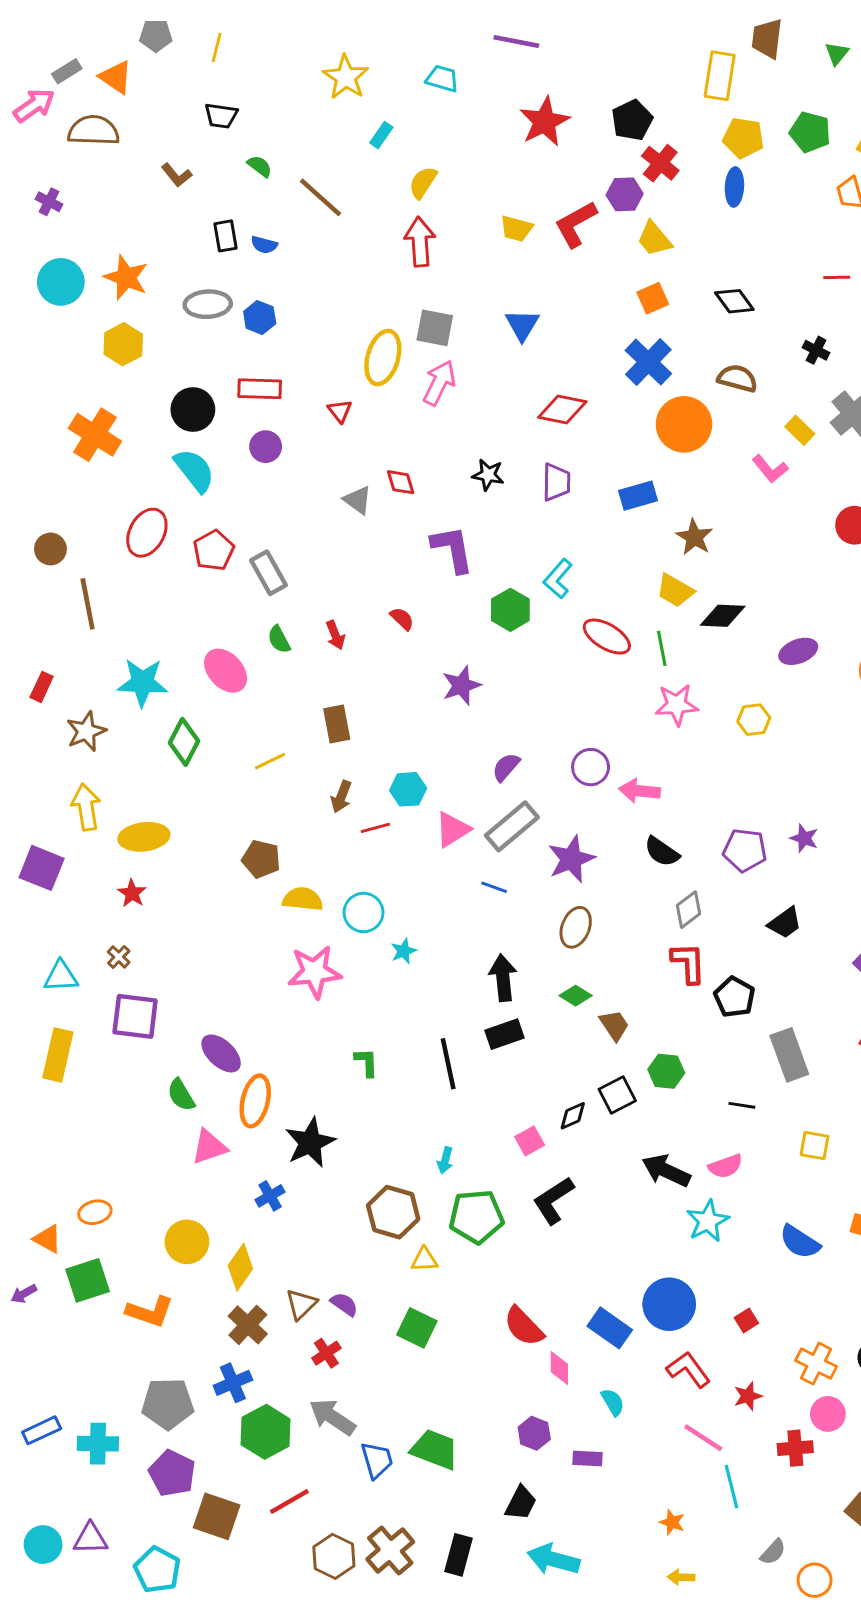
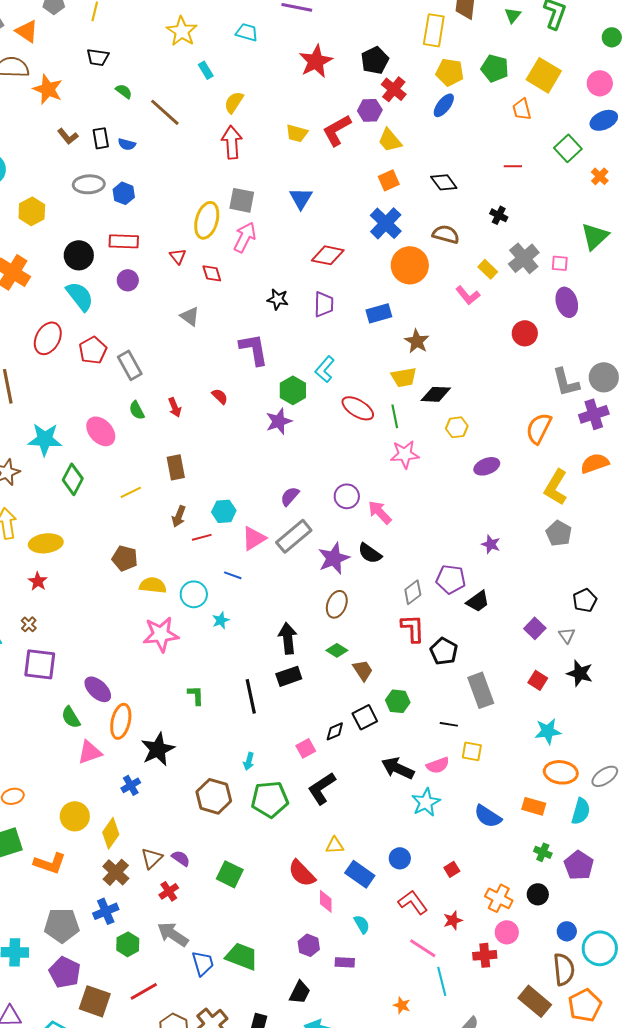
cyan rectangle: (381, 135) -> (206, 70), turned -66
brown L-shape: (177, 175) -> (68, 136), moved
blue ellipse: (734, 187) -> (444, 105), turned 35
orange star: (126, 277) -> (48, 89), moved
red diamond: (401, 482) -> (212, 273), moved
yellow trapezoid: (675, 591) -> (404, 377), turned -40
purple ellipse: (798, 651) -> (487, 466), moved
purple star: (461, 685) -> (279, 421), moved
yellow hexagon: (754, 720) -> (457, 427), moved
pink arrow: (639, 791) -> (380, 512), turned 40
purple pentagon: (745, 850) -> (451, 579), moved
black semicircle: (662, 852) -> (370, 553), moved
blue line: (494, 887) -> (233, 575), moved
yellow square: (815, 1145) -> (472, 751), moved
yellow triangle: (424, 1260) -> (335, 845), moved
blue circle: (669, 1304) -> (400, 858), size x0.6
green hexagon: (266, 1432) -> (128, 944), size x0.7

